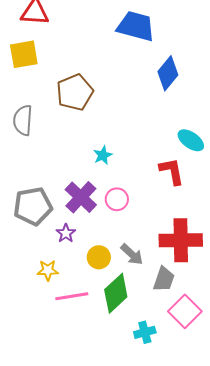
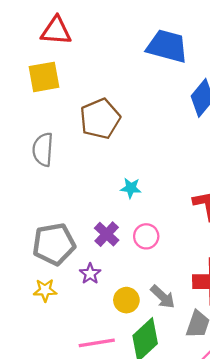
cyan star: (103, 155) -> (131, 188), turned 30
purple cross: (81, 197) -> (107, 234), size x0.7
yellow star: (48, 270) -> (45, 290), moved

